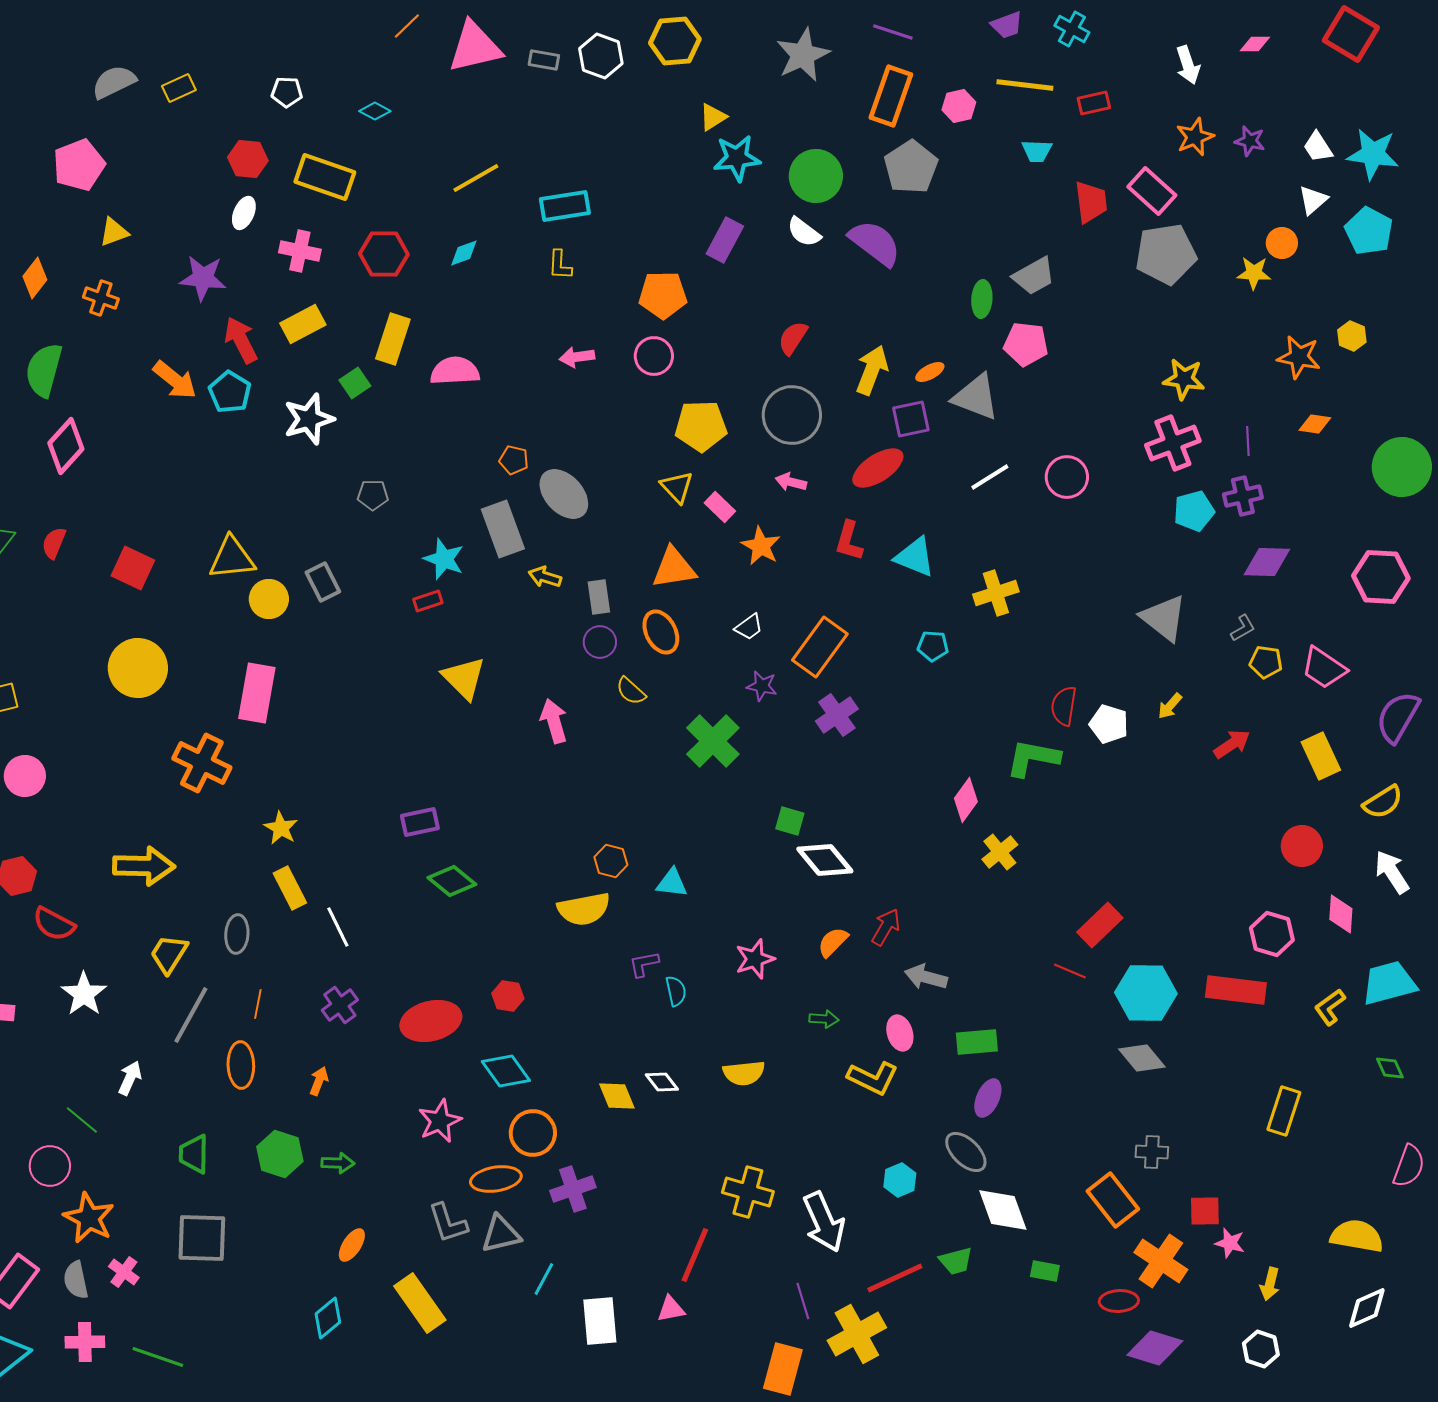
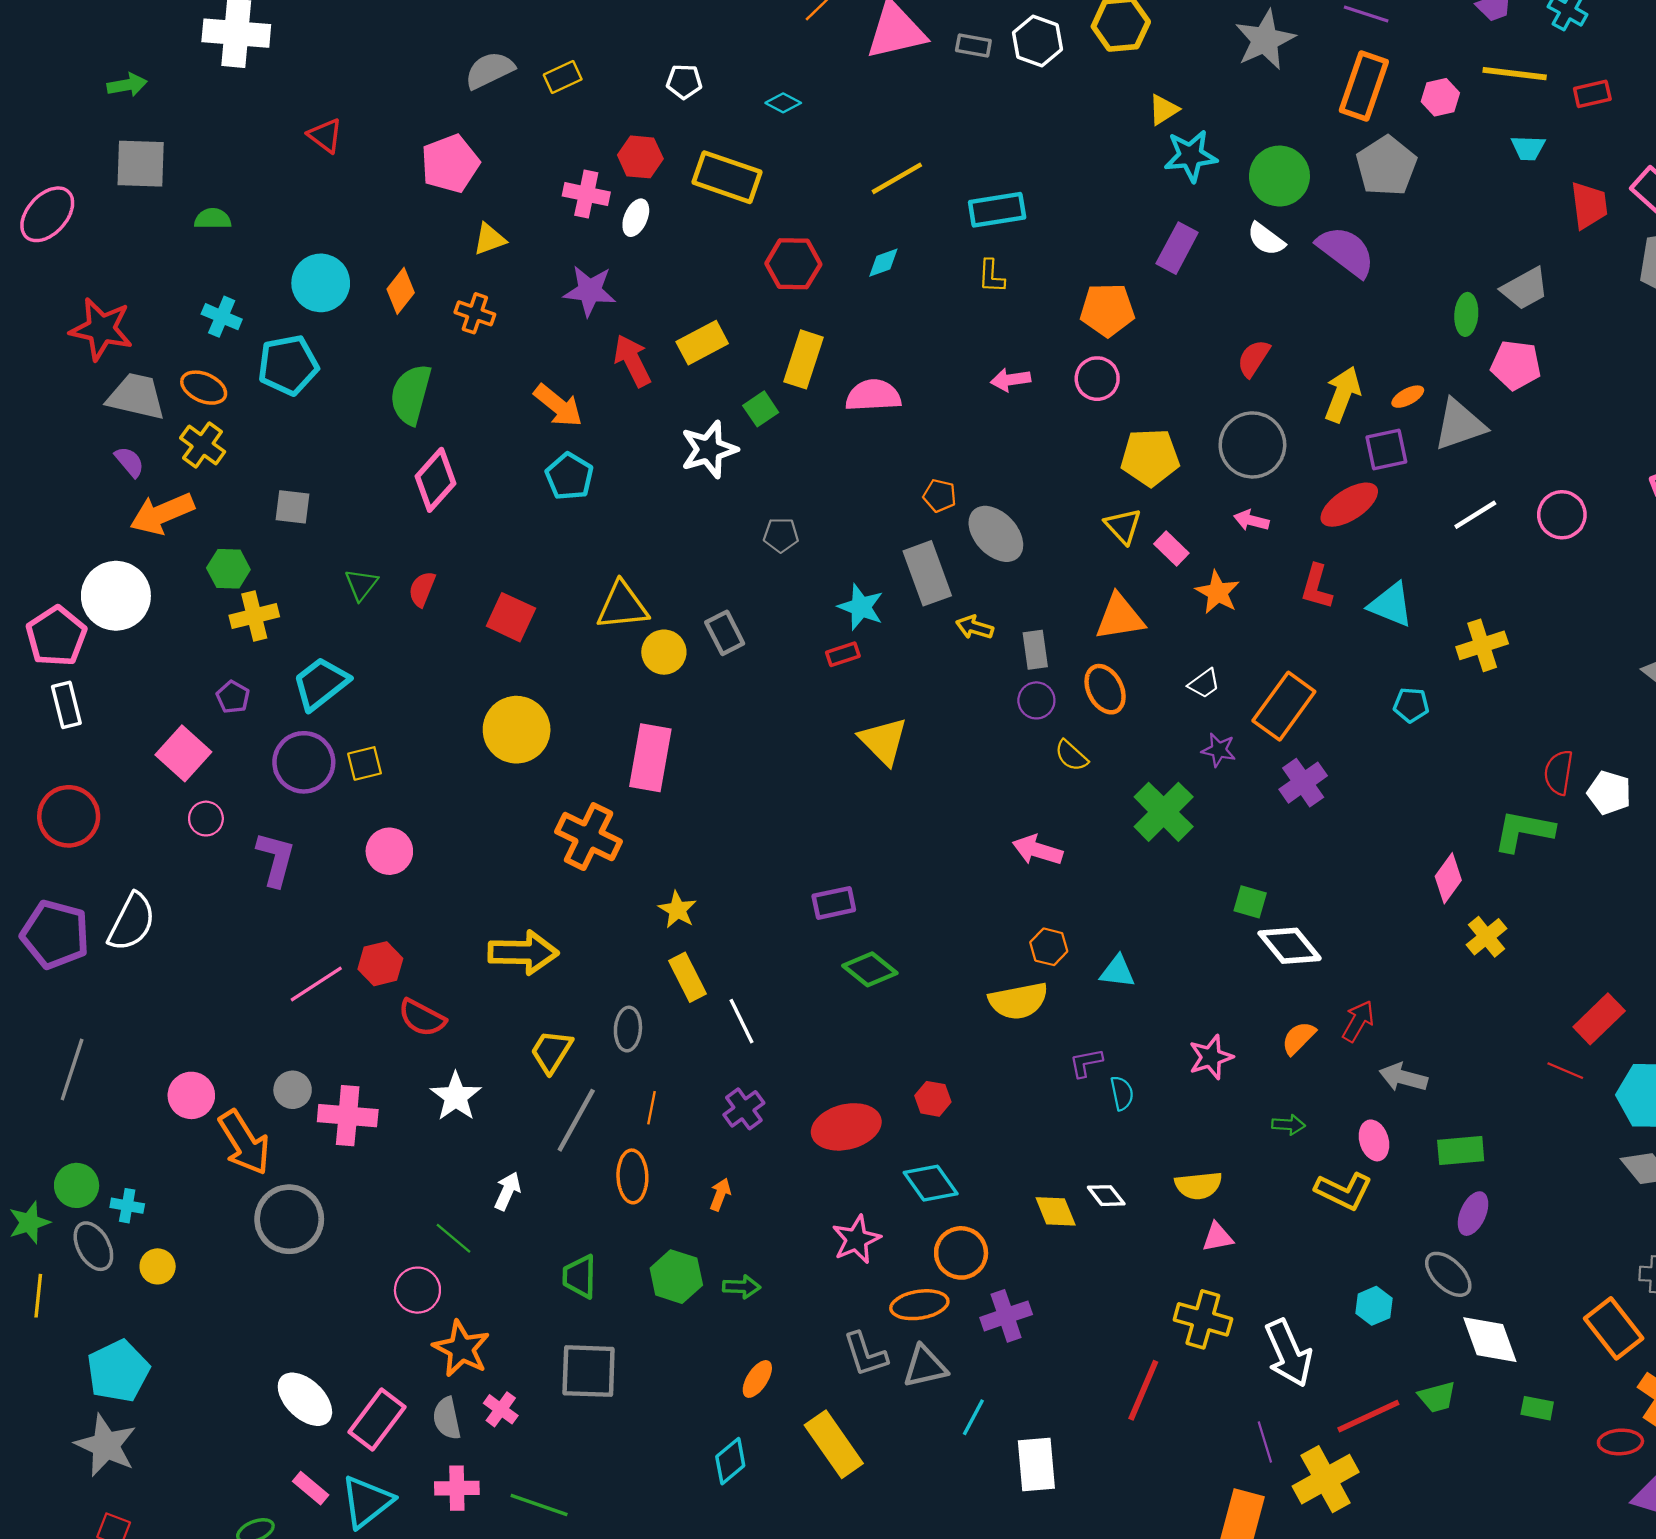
pink cross: (300, 251) -> (586, 194), moved
cyan pentagon: (230, 392) -> (569, 476), moved
gray triangle: (976, 397) -> (1460, 425), turned -40
pink arrow: (554, 721) -> (1038, 850), moved, turned -57
pink triangle: (671, 1309) -> (1218, 1237), moved

